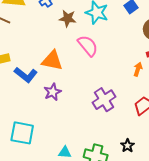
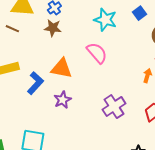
brown star: (68, 18) -> (53, 28), moved
blue L-shape: (26, 75) -> (35, 83), turned -85

